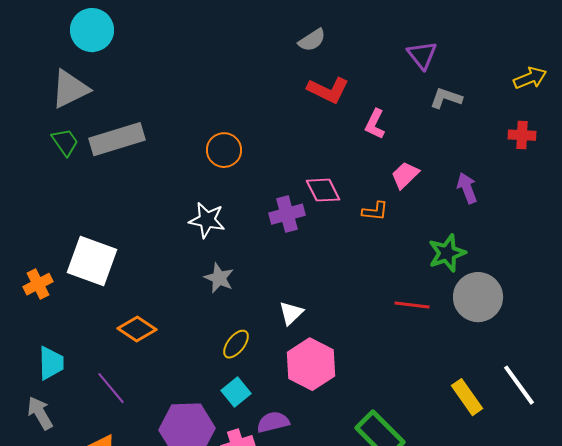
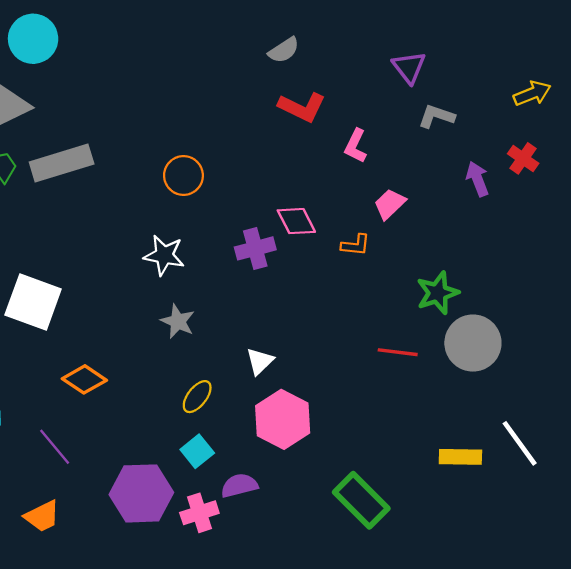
red cross: (522, 135) -> (523, 158), turned 32
purple arrow: (467, 188) -> (477, 179), moved
yellow rectangle: (467, 397) -> (460, 457), turned -54

